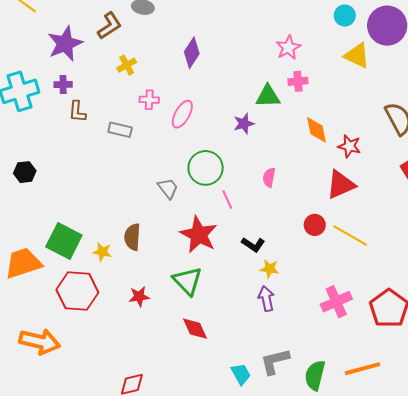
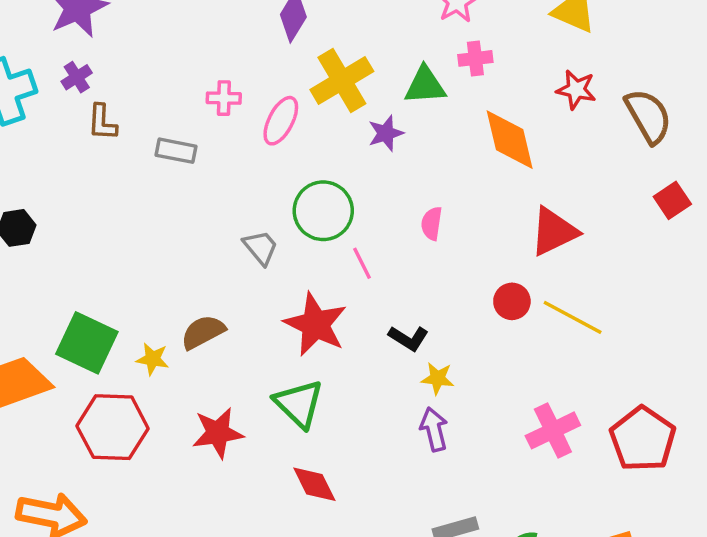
yellow cross: (127, 65) -> (342, 81), moved, size x1.8
purple cross: (63, 85) -> (77, 77), turned -30
orange diamond: (317, 130) -> (510, 140), size x1.4
red star: (349, 146) -> (576, 90), moved
brown semicircle: (132, 237) -> (203, 332), turned 60
red star: (139, 297) -> (218, 433), size x1.4

